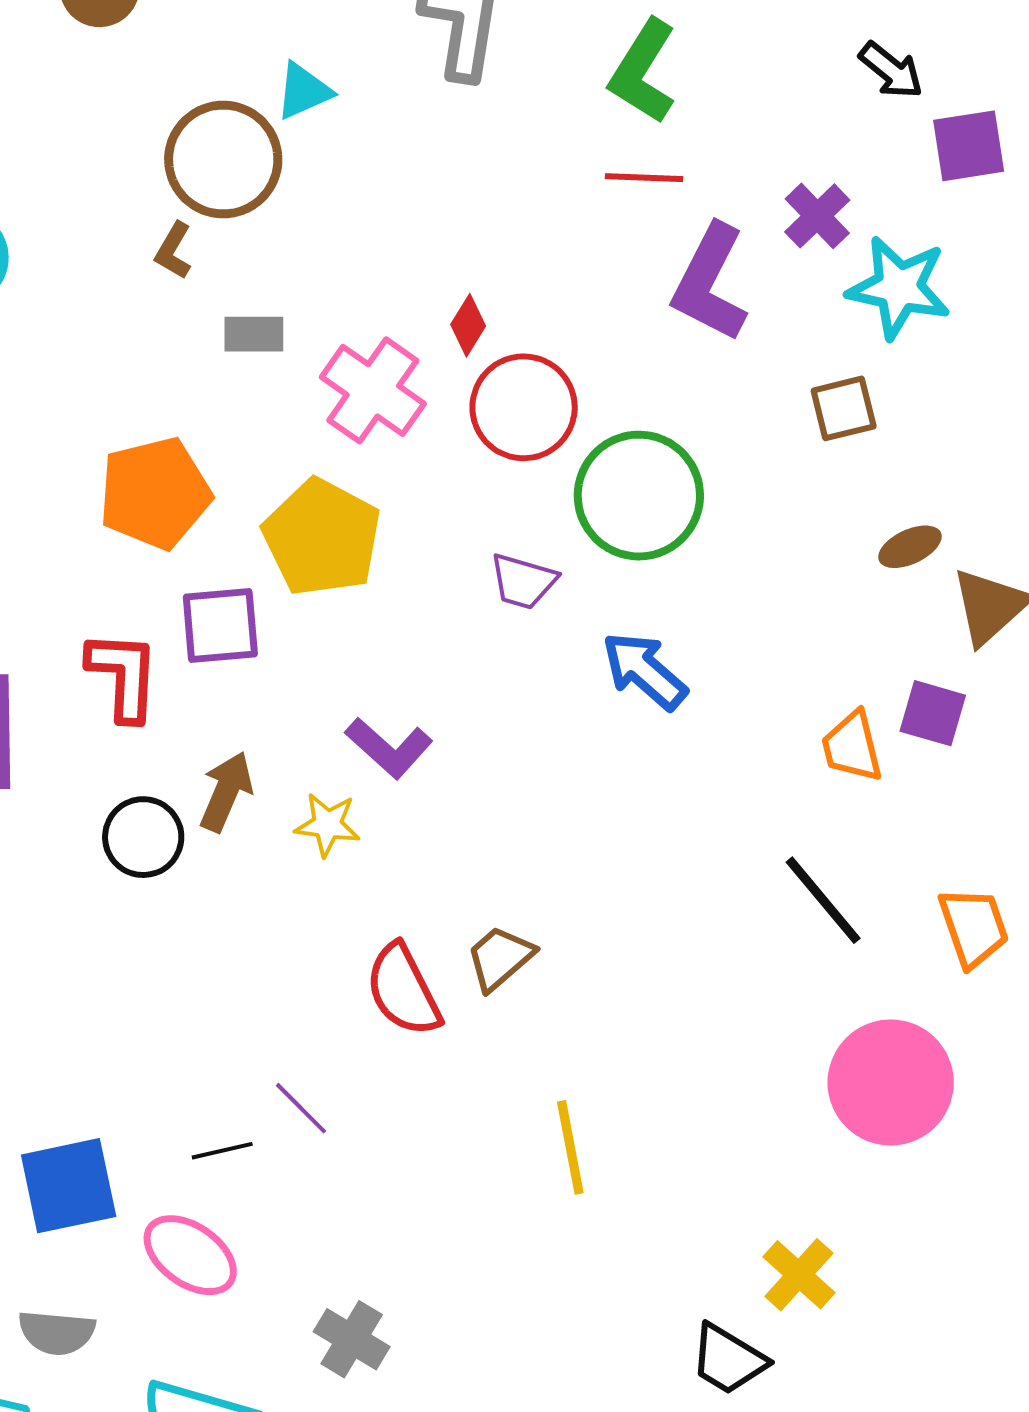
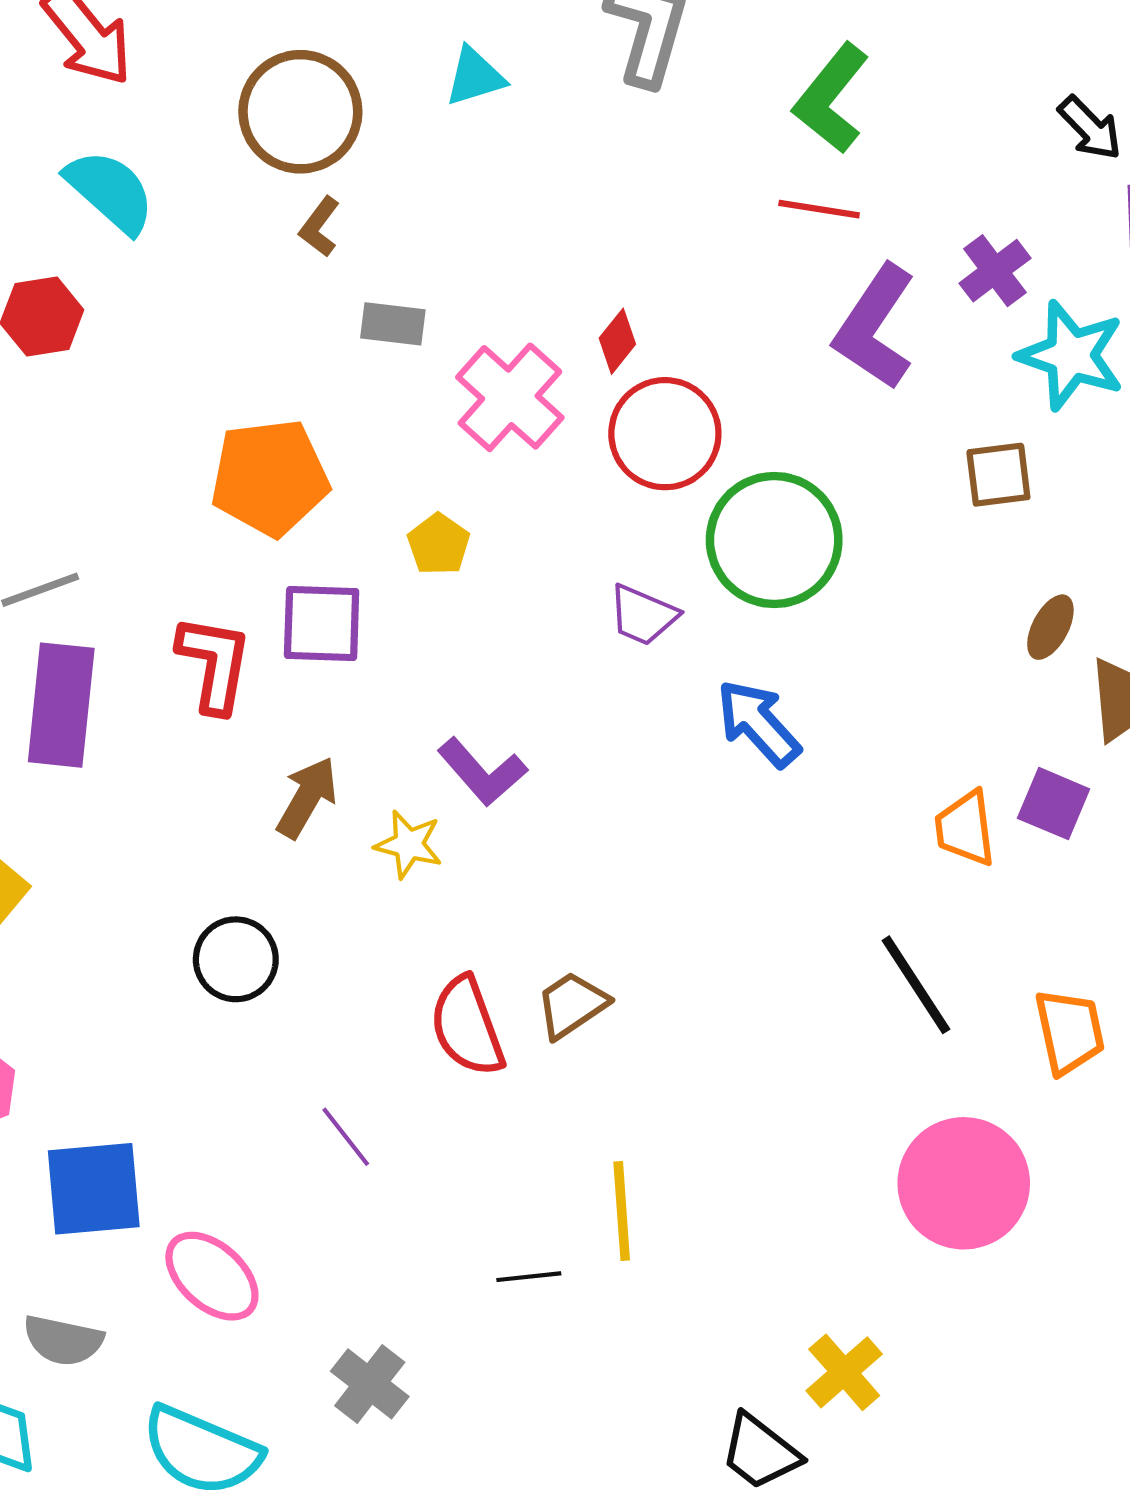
brown circle: (223, 160) -> (300, 112), moved
yellow pentagon: (322, 537) -> (439, 544), size x0.5
brown ellipse: (910, 547) -> (1050, 627), turned -44
black circle: (143, 837) -> (236, 959), moved
black line: (222, 1151) -> (529, 1277), moved

